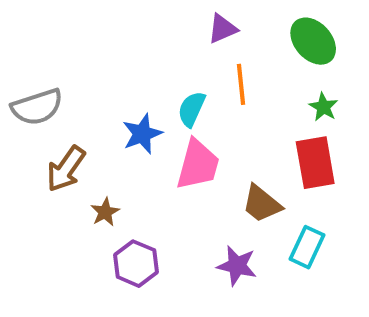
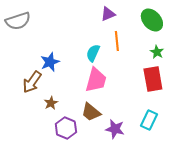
gray semicircle: (37, 107) -> (18, 21), moved
blue star: (142, 134) -> (50, 62), moved
brown trapezoid: (262, 204) -> (91, 112), moved

